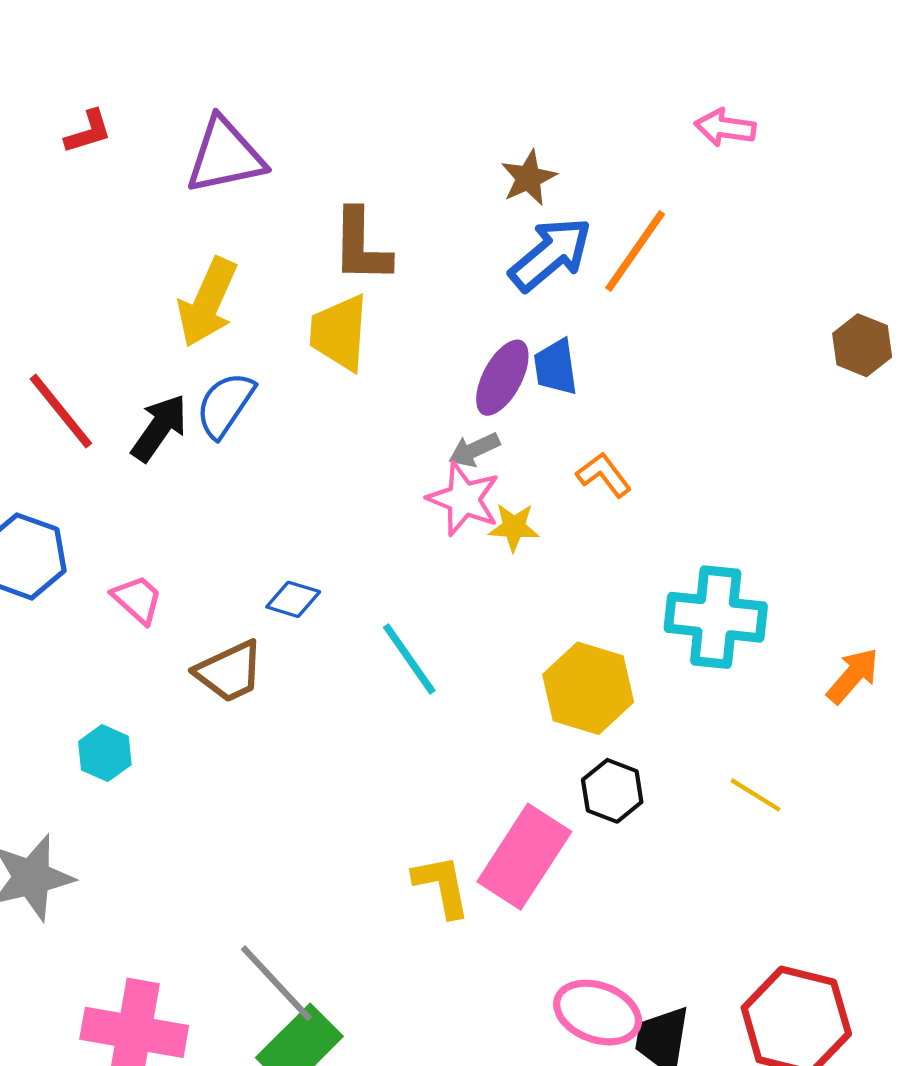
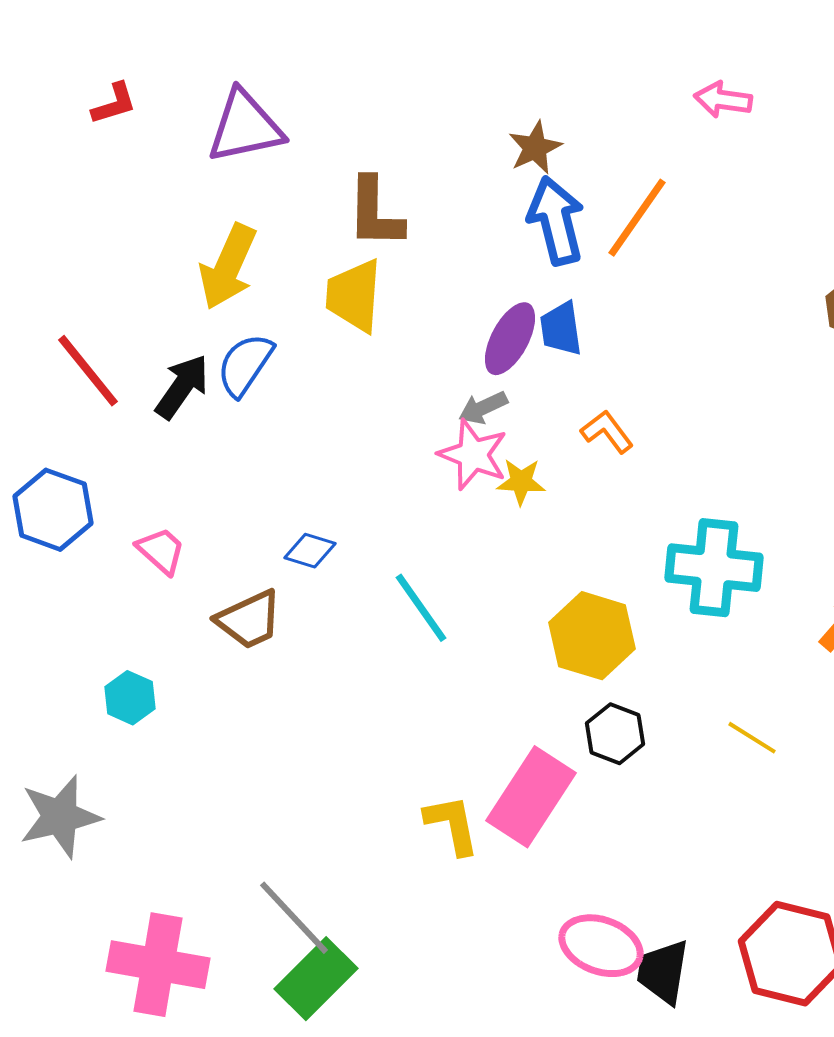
blue arrow: (550, 254) -> (556, 221), turned -64

